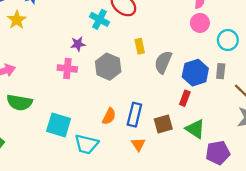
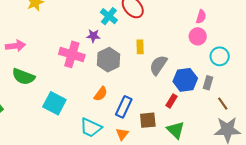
purple star: (78, 44) -> (93, 36), moved
pink cross: (67, 68) -> (72, 54), size x1.4
orange semicircle: (109, 116) -> (101, 94), moved
cyan trapezoid: (86, 144) -> (91, 128), moved

